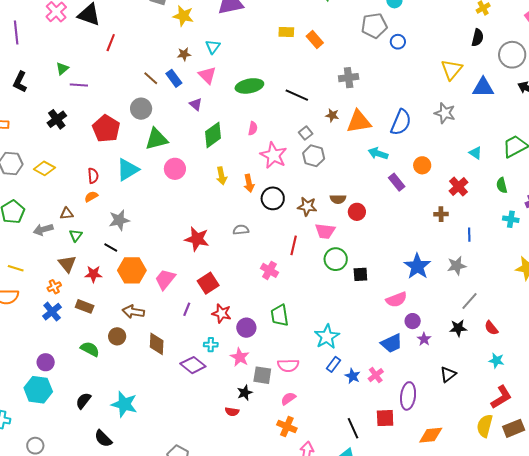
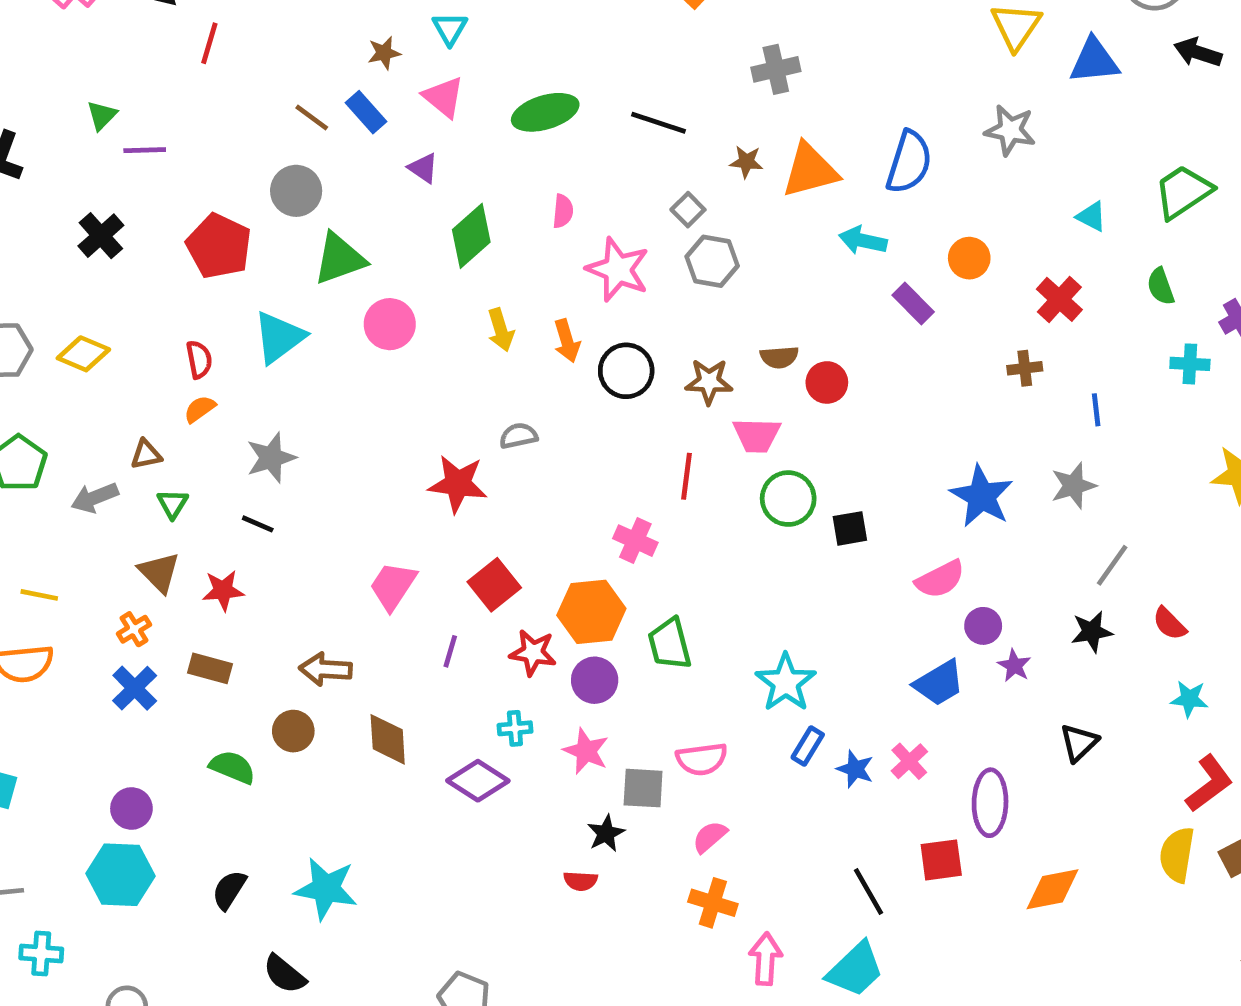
gray semicircle: (241, 230) -> (518, 436), moved
orange hexagon: (132, 270) -> (591, 612), moved

